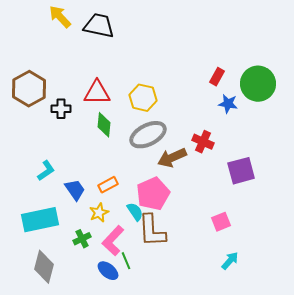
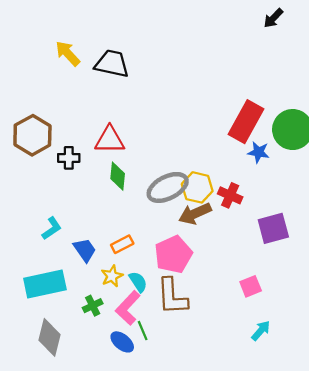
red rectangle: (217, 77) -> (246, 122), size x2.0
yellow hexagon: (143, 98) -> (197, 187), moved
cyan semicircle: (135, 212) -> (138, 282), moved

